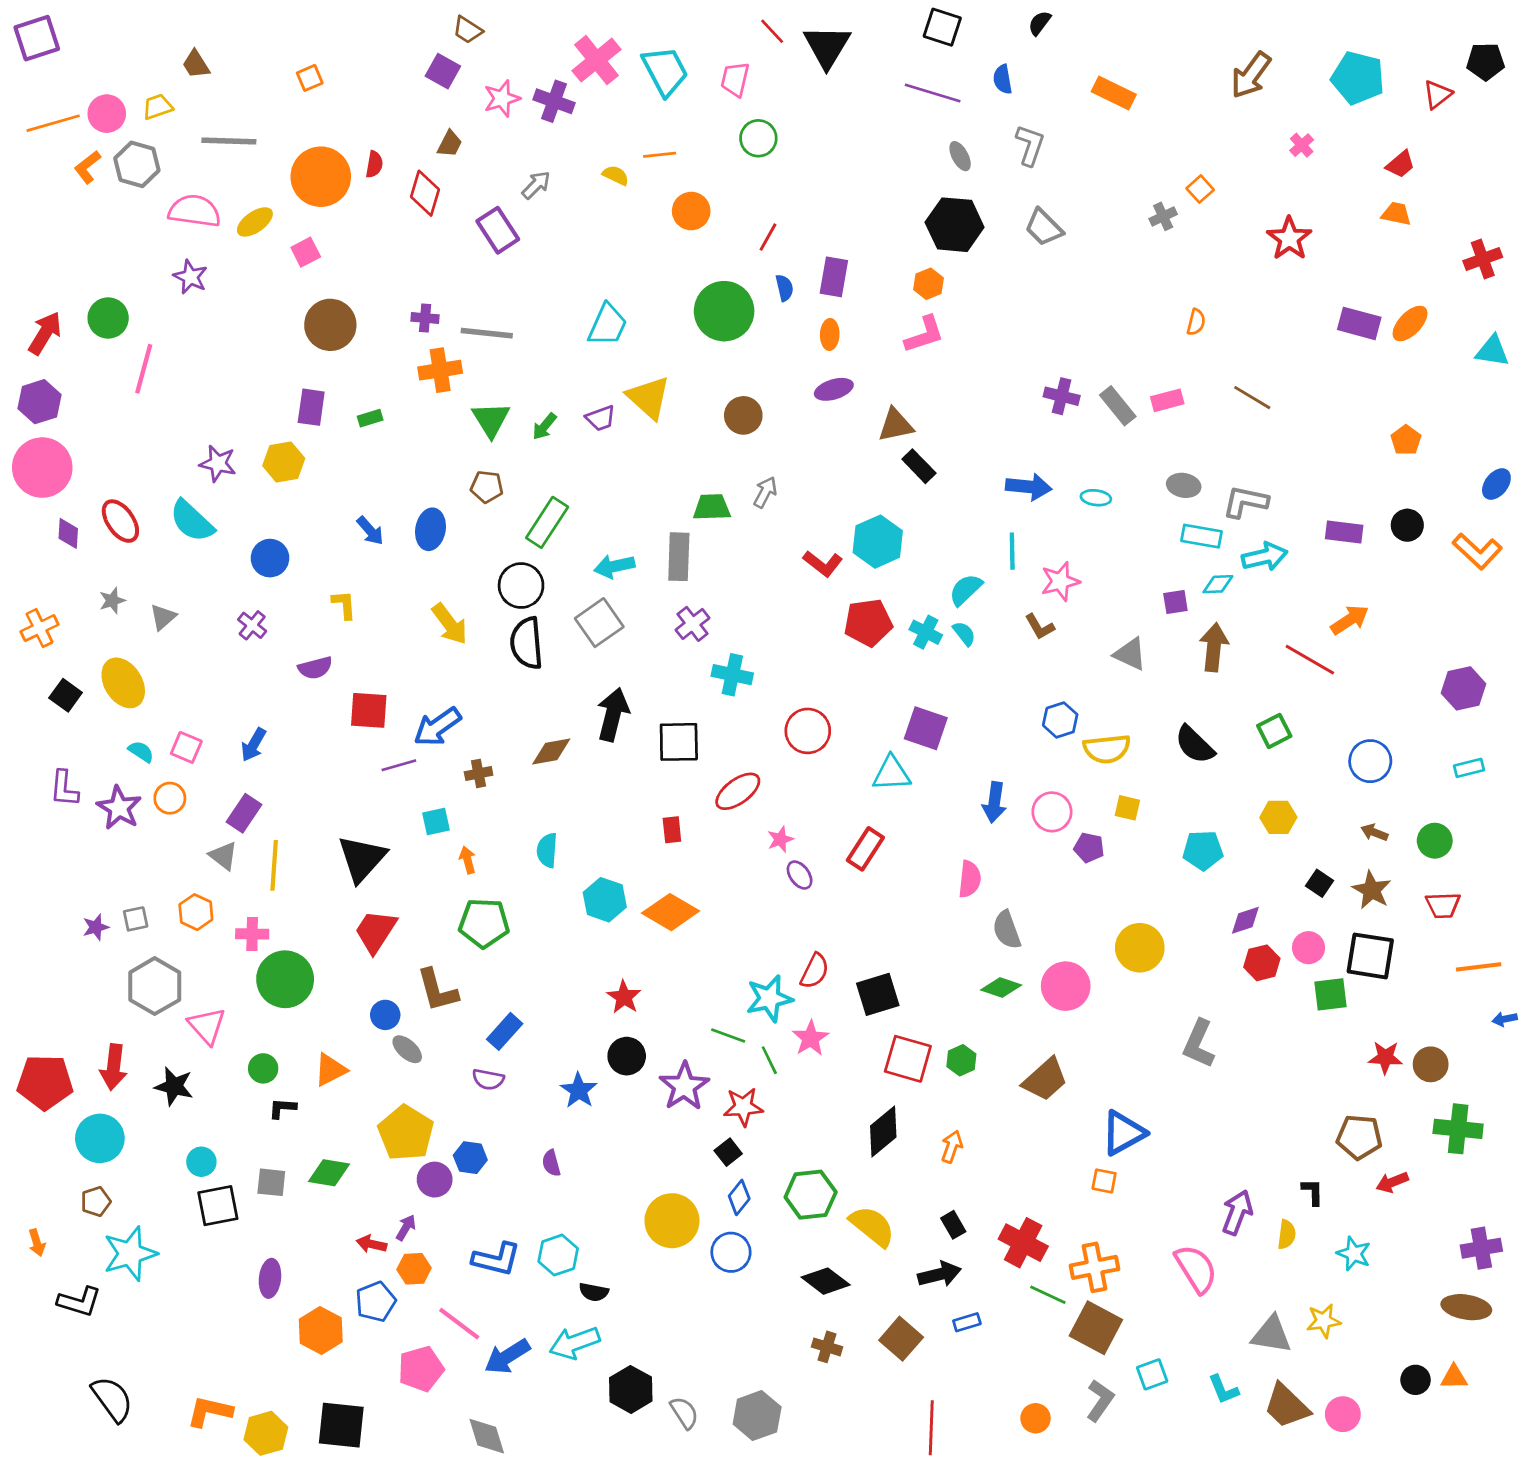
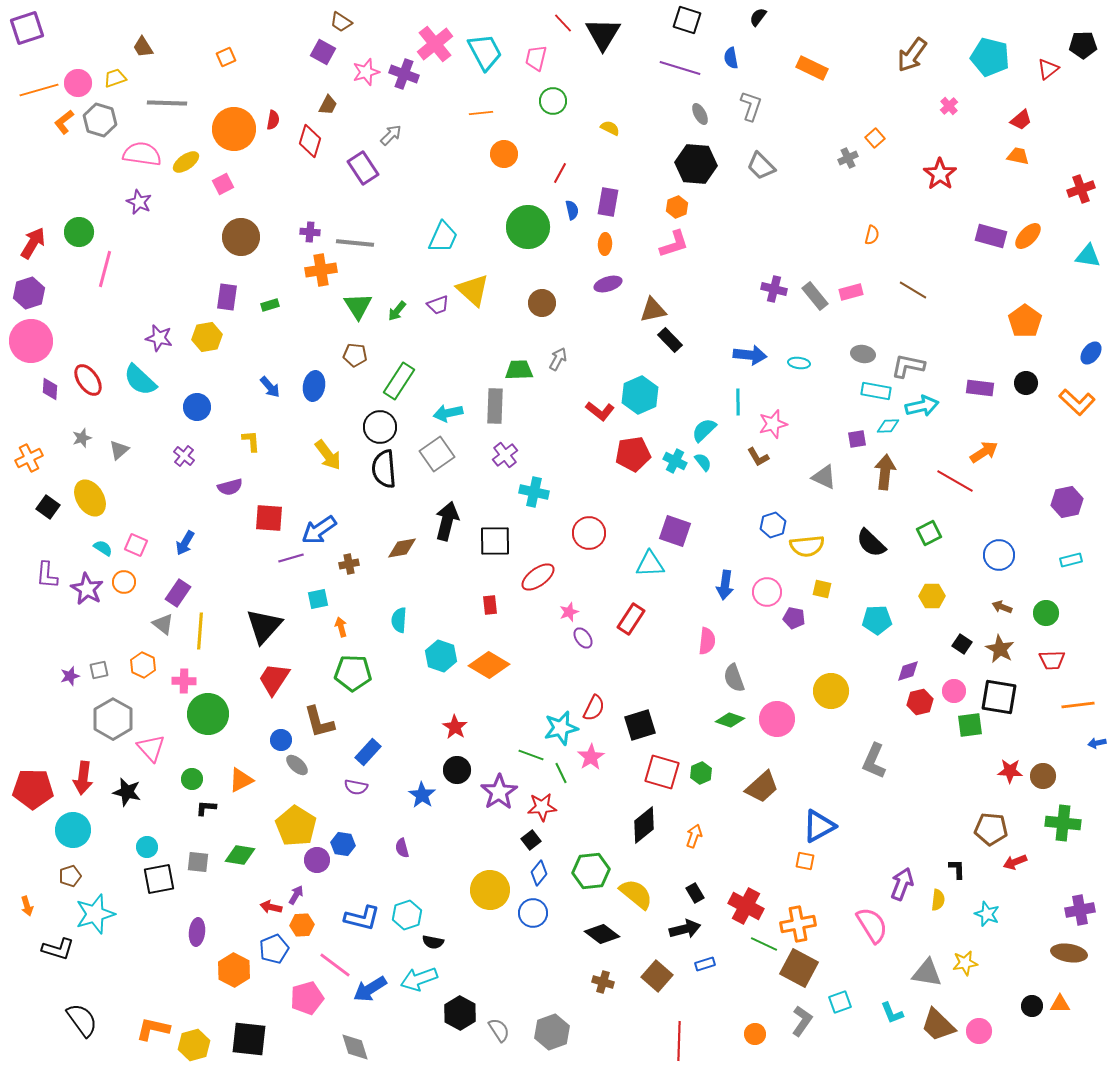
yellow semicircle: (616, 175) -> (610, 128), moved
orange pentagon: (1406, 440) -> (1025, 321), size x1.5

